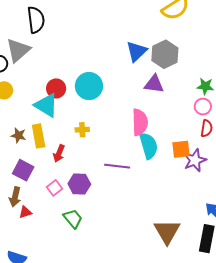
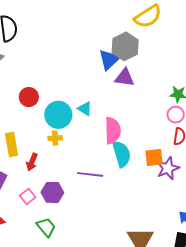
gray hexagon: (165, 54) -> (125, 46), moved
purple triangle: (154, 84) -> (125, 77), moved
cyan circle: (89, 86) -> (58, 115), moved
cyan triangle: (46, 105) -> (85, 109), moved, size x0.6

